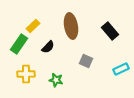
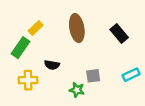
black semicircle: (48, 47) -> (52, 65), moved, turned 56
gray square: (86, 61) -> (93, 76), moved, turned -32
green star: (56, 80) -> (77, 90), moved

